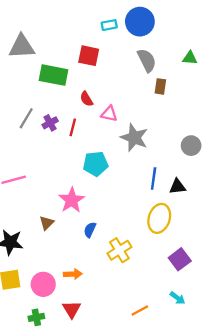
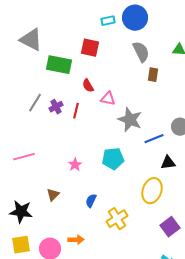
gray triangle: (22, 47) -> (31, 40), turned 30
cyan pentagon: (96, 164) -> (113, 159), moved
blue line: (154, 179) -> (154, 139), moved, turned 60
pink star: (72, 200) -> (75, 165), moved, size x0.6

